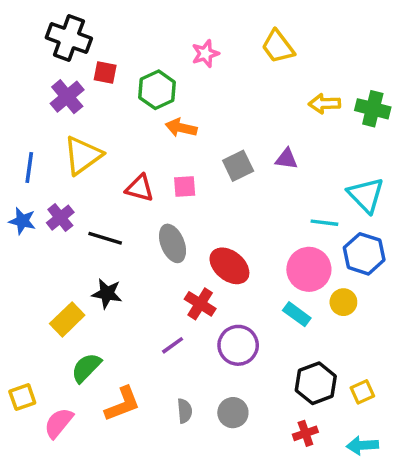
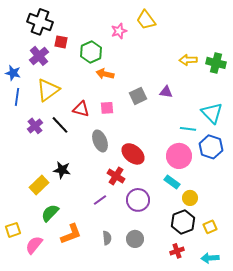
yellow trapezoid: (278, 47) -> (146, 20), moved
blue star: (22, 221) -> (13, 73), moved
black line: (105, 238) -> (60, 125), moved, turned 30
yellow circle: (343, 302) -> (190, 198), moved

